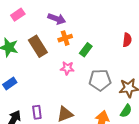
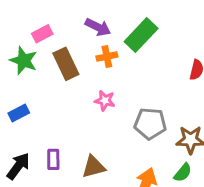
pink rectangle: (18, 15) -> (42, 34), moved
green rectangle: (86, 50) -> (141, 35), moved, size x1.6

